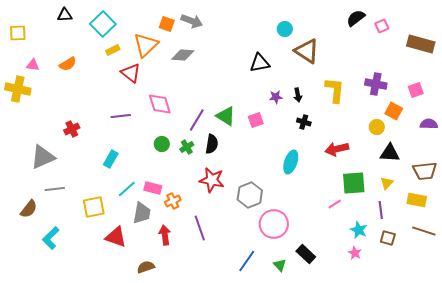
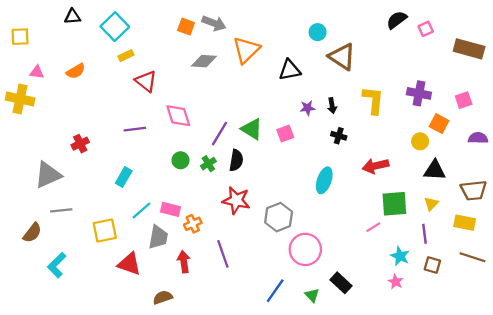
orange triangle: (146, 45) -> (246, 50), moved

